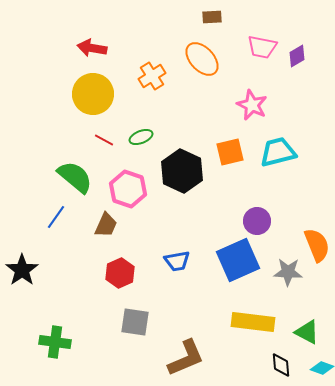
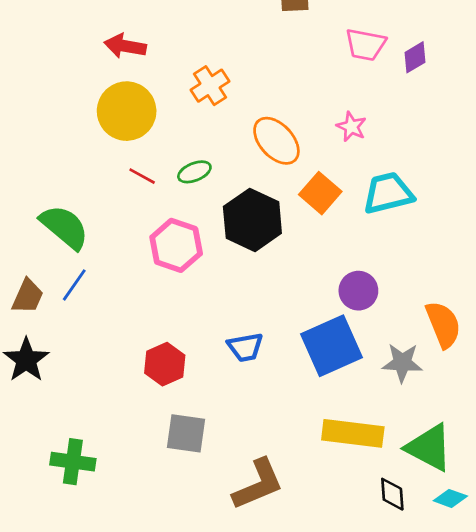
orange ellipse: (202, 59) -> (276, 141), moved
pink star: (252, 105) -> (351, 127), size x0.7
orange square: (230, 152) -> (320, 193), turned -36
green semicircle: (75, 177) -> (64, 227), moved
brown trapezoid: (106, 225) -> (28, 296), moved
green triangle: (307, 332) -> (429, 448), size x1.4

